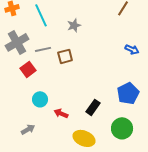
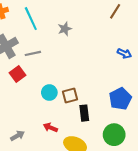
brown square: (65, 56) -> (70, 96), moved
cyan circle: (40, 99) -> (49, 93), moved
black rectangle: (93, 107) -> (84, 113), turned -42
red arrow: (61, 113) -> (50, 127), moved

